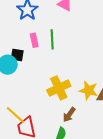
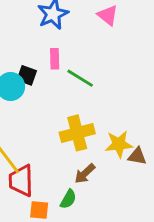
green line: (52, 39) -> (80, 78), moved, turned -66
yellow star: (89, 90) -> (119, 144), turned -30

